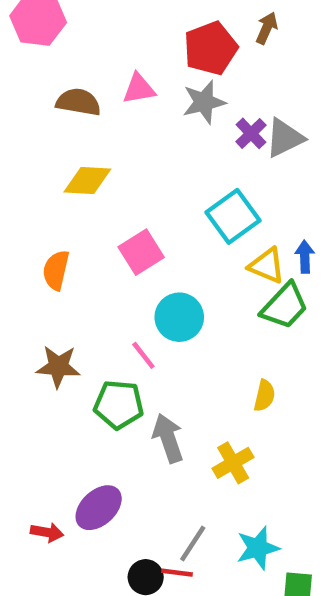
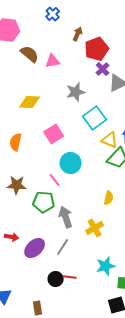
brown arrow: (267, 28) -> (78, 34), moved
red pentagon: (211, 48) -> (97, 49), moved
brown semicircle: (78, 102) -> (30, 54), moved, turned 30
gray star: (204, 102) -> (76, 92), moved
purple cross: (251, 133) -> (103, 69), moved
red arrow: (47, 532) -> (12, 237), moved
gray line: (193, 544) -> (63, 247), moved

